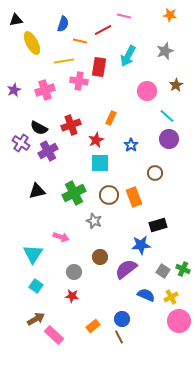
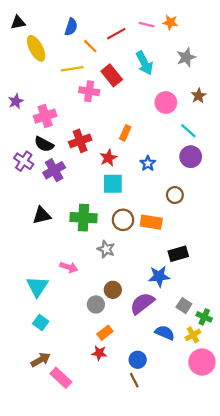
orange star: (170, 15) -> (170, 22), moved
pink line: (124, 16) -> (147, 25), moved
orange line: (80, 41) -> (90, 46), turned 32
cyan arrow: (128, 56) -> (144, 63), turned -55
red rectangle: (99, 67) -> (112, 75), turned -48
pink cross: (45, 90) -> (45, 116), moved
green cross: (74, 193) -> (83, 218), turned 30
orange rectangle: (134, 197) -> (151, 222), turned -60
green cross: (183, 269) -> (204, 317), moved
gray circle: (74, 272) -> (96, 304), moved
red star: (72, 296) -> (99, 353), moved
orange rectangle: (93, 326) -> (105, 333), moved

